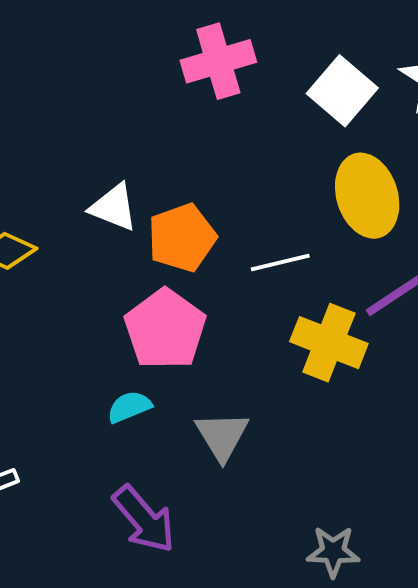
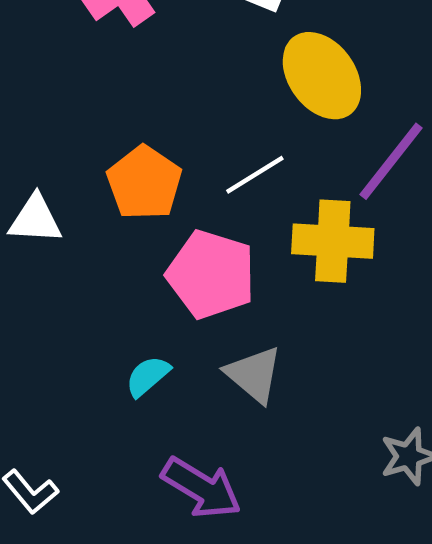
white triangle: (114, 207) -> (35, 219), moved
pink pentagon: (165, 329) -> (211, 274), moved

